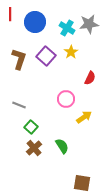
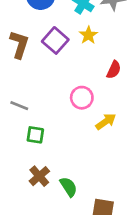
green square: (31, 127) -> (35, 135), turned -32
green semicircle: (62, 146) -> (69, 187), moved
brown cross: (34, 148) -> (39, 176), moved

